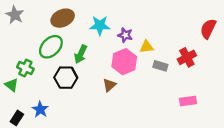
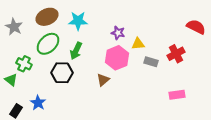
gray star: (15, 15) -> (14, 27), moved
brown ellipse: (63, 18) -> (47, 17), moved
cyan star: (100, 26) -> (78, 21), moved
red semicircle: (208, 29) -> (196, 27), turned 90

